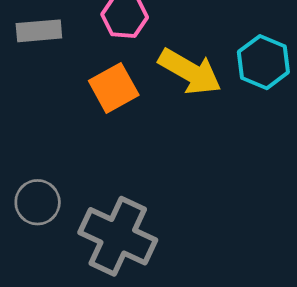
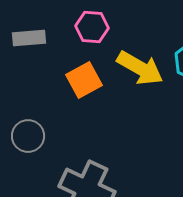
gray circle: (38, 202) -> (28, 136), moved

